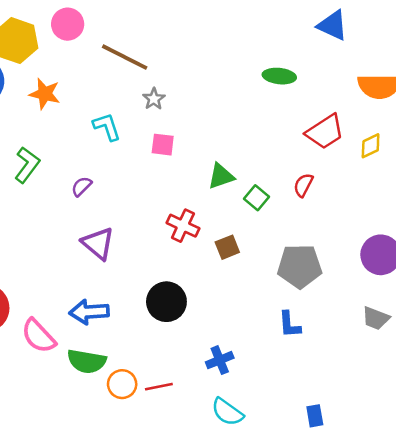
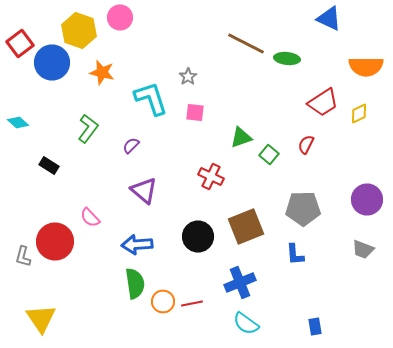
brown line: (125, 57) -> (246, 44), moved
cyan L-shape: (107, 127) -> (151, 98), size x1.5
brown square: (227, 247) -> (246, 226), moved, size x1.8
pink semicircle: (38, 336) -> (90, 218), moved, size x0.7
blue cross: (220, 360) -> (240, 282), size x1.4
green semicircle: (87, 361) -> (135, 284), turned -108

